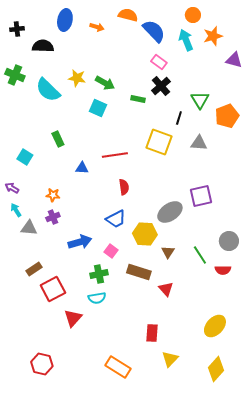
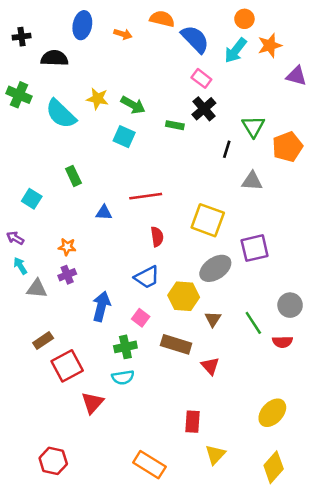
cyan arrow: (186, 40) -> (236, 51), turned -120
yellow square: (159, 142) -> (208, 220), moved
blue arrow: (80, 242) -> (101, 306), turned -60

